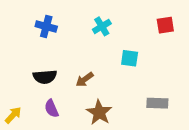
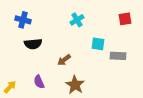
blue cross: (46, 26) -> (23, 20), moved
black semicircle: (45, 77) -> (33, 44), moved
gray rectangle: (157, 103) -> (118, 56), moved

